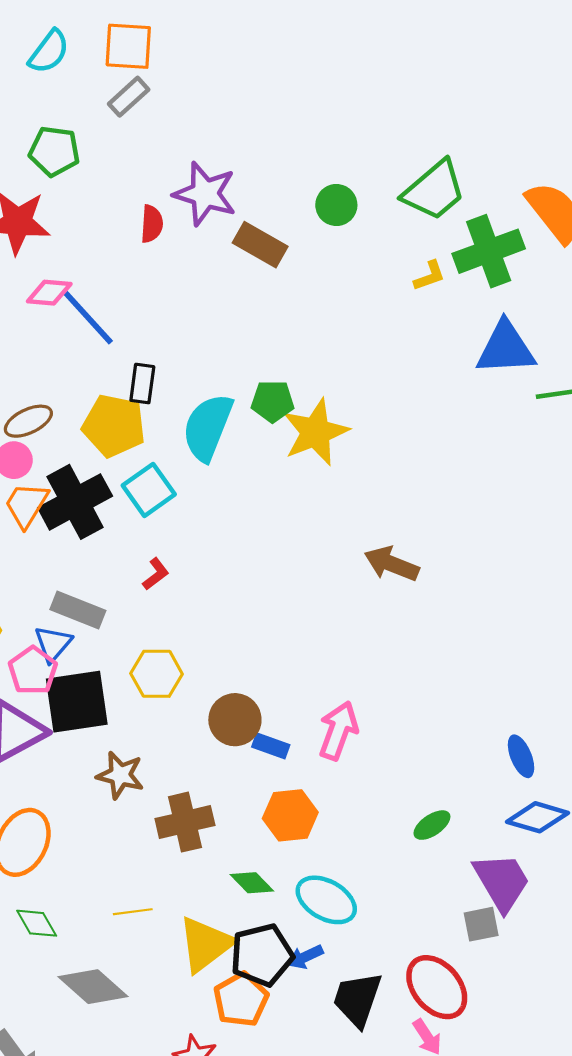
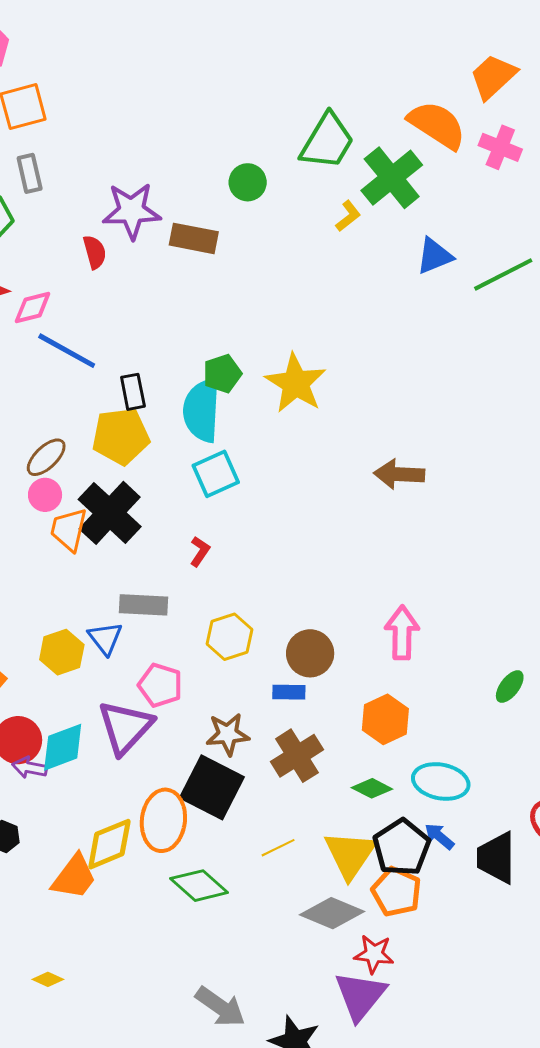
gray rectangle: (129, 97) -> (30, 173), moved, turned -42
pink diamond: (49, 293) -> (33, 307), moved
blue triangle: (506, 348) -> (434, 256), size x0.7
green pentagon: (273, 401) -> (222, 374), moved
cyan square: (149, 490) -> (216, 474), moved, turned 30
blue triangle: (53, 644) -> (105, 638), moved
pink pentagon: (33, 671) -> (160, 685), moved
black square: (77, 702) -> (212, 787), moved, turned -36
blue rectangle: (271, 746) -> (289, 692), moved
green diamond: (37, 923) -> (199, 886), size x1.4
blue arrow: (305, 957) -> (439, 836), turned 84
gray diamond: (93, 987) -> (332, 913), moved

